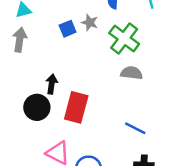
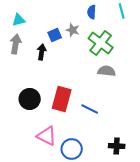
black arrow: (52, 84) -> (42, 52), moved
blue line: (135, 128) -> (90, 109), moved

